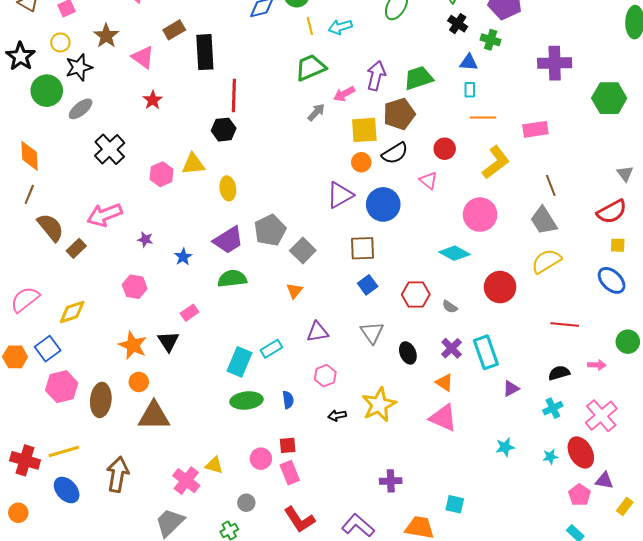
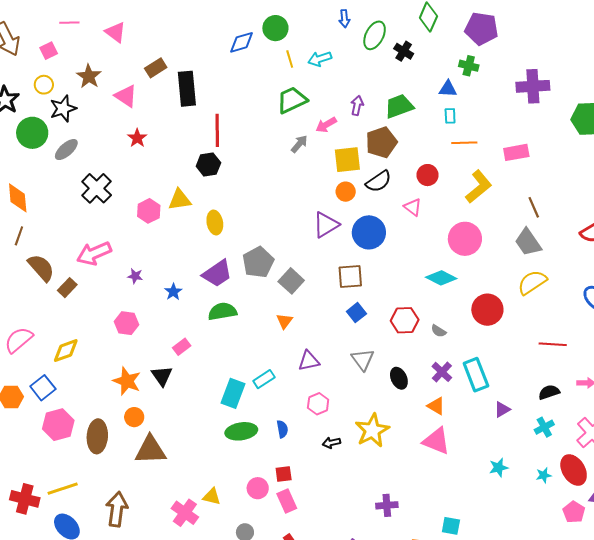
black cross: (458, 24) -> (404, 51), moved
purple arrow: (376, 76) -> (357, 106), size x0.7

